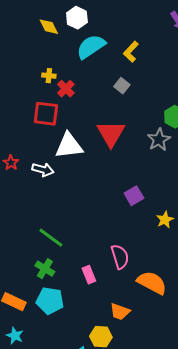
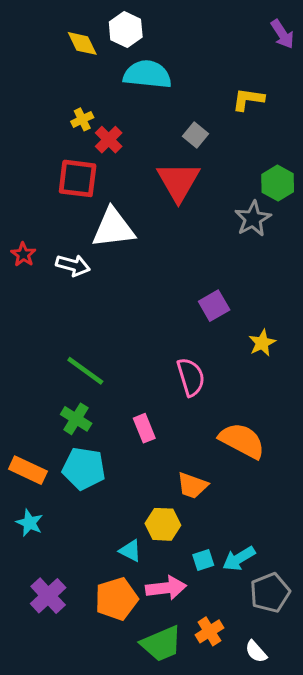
cyan semicircle: (91, 47) -> (147, 74), turned 40
yellow L-shape: (131, 52) -> (248, 99), moved, turned 55
yellow cross: (49, 76) -> (82, 119), turned -32
red triangle: (111, 134) -> (178, 182), moved
pink semicircle: (120, 257) -> (191, 377), moved

